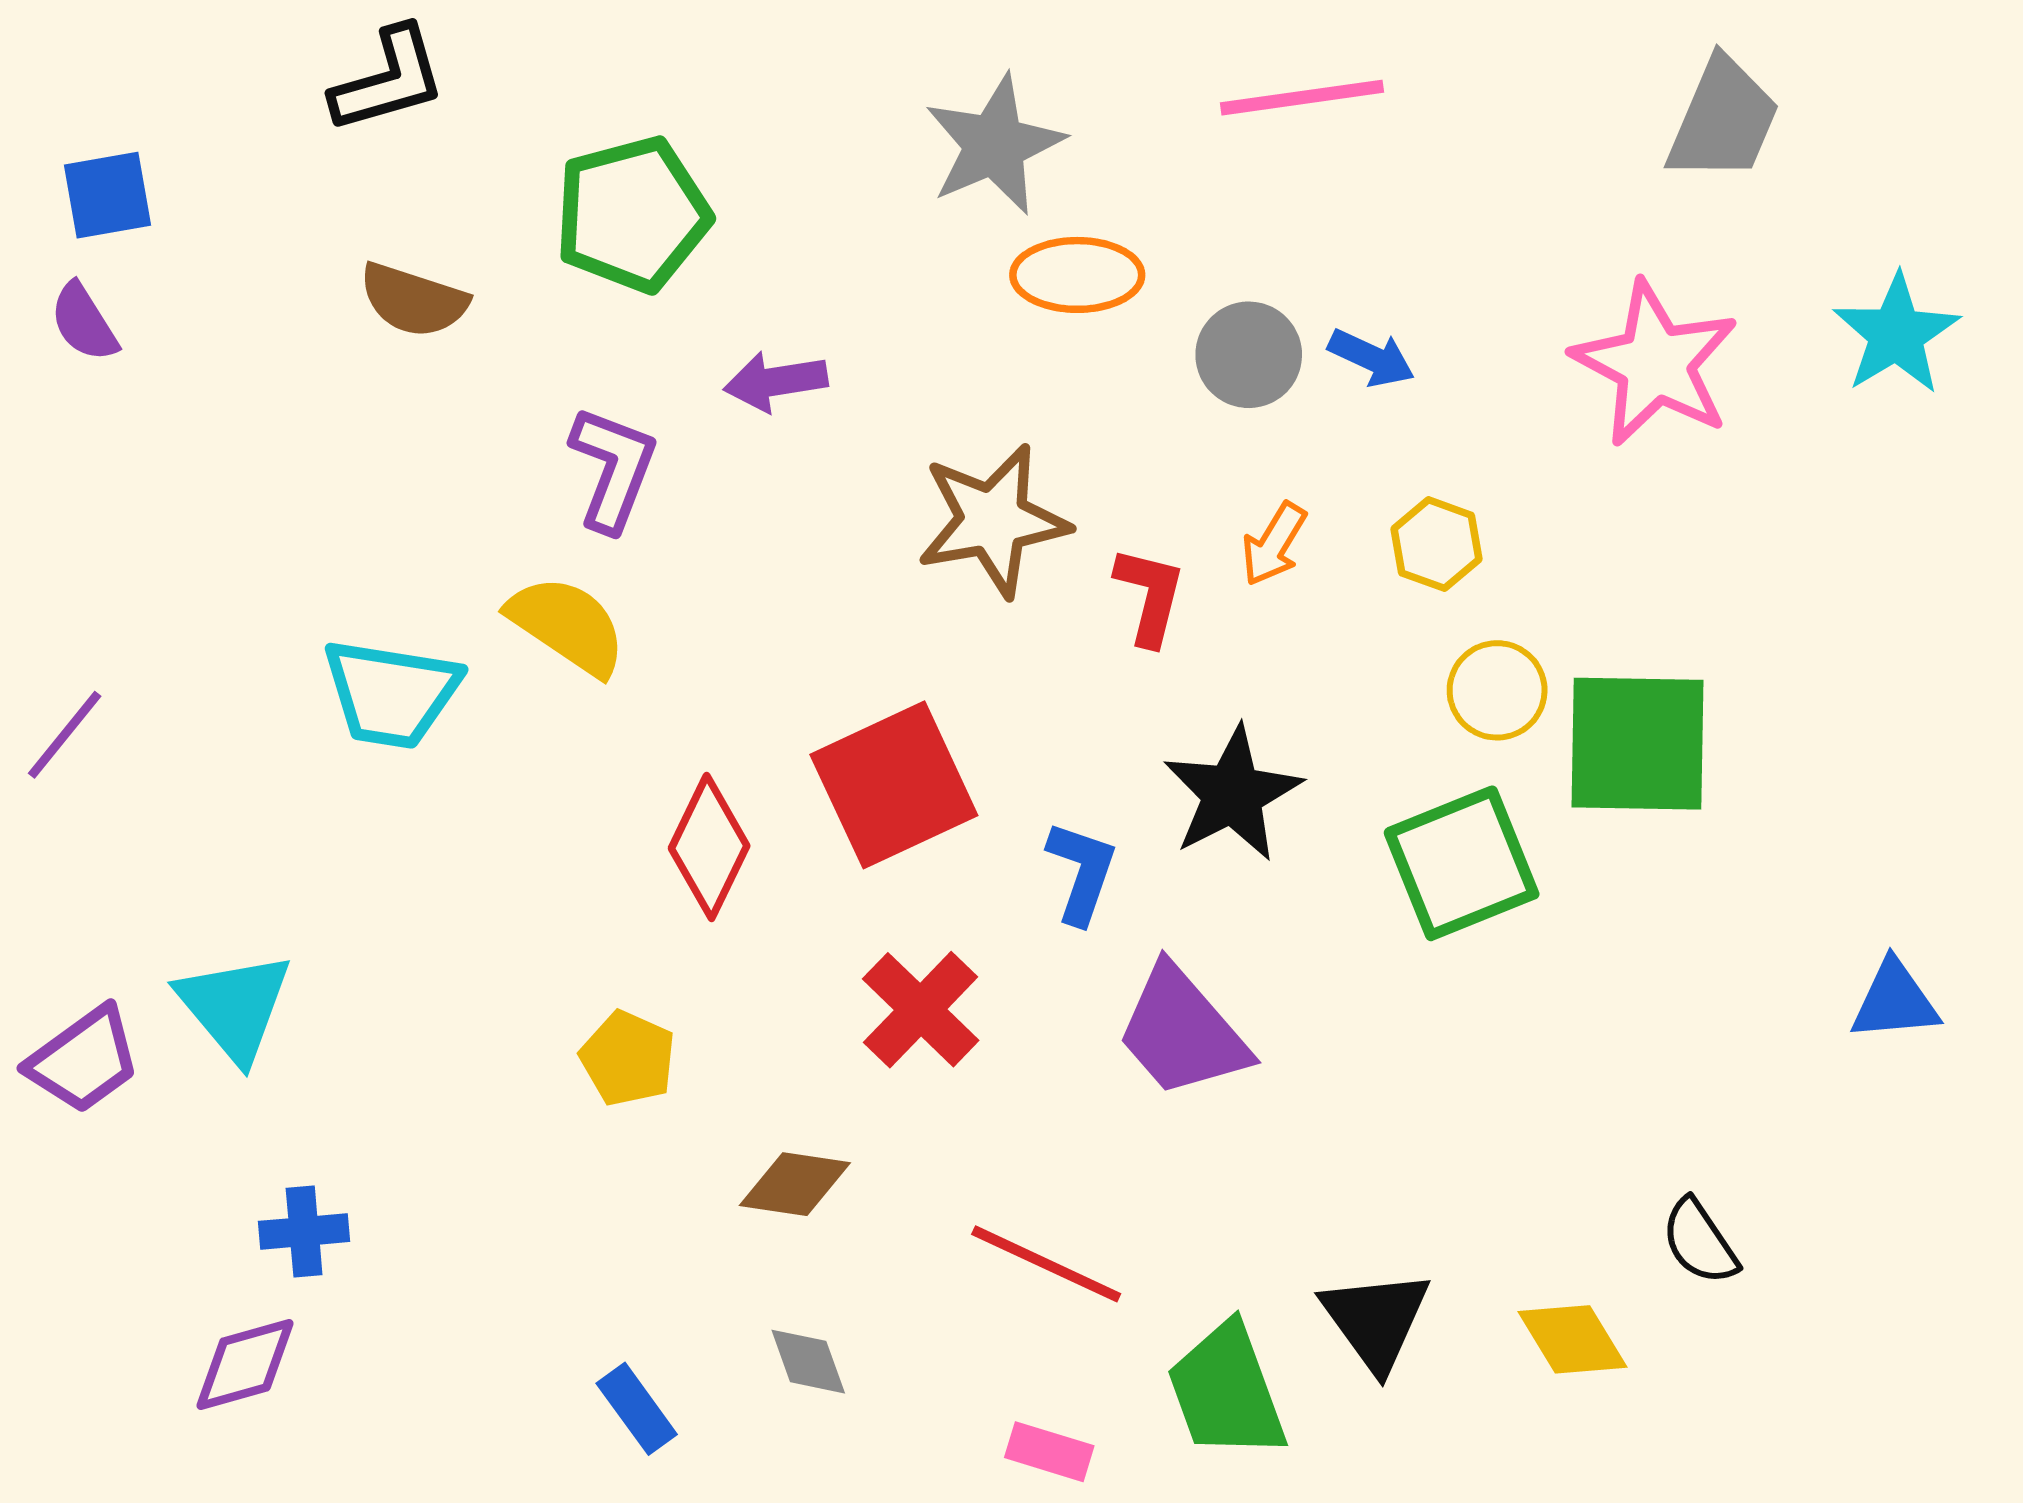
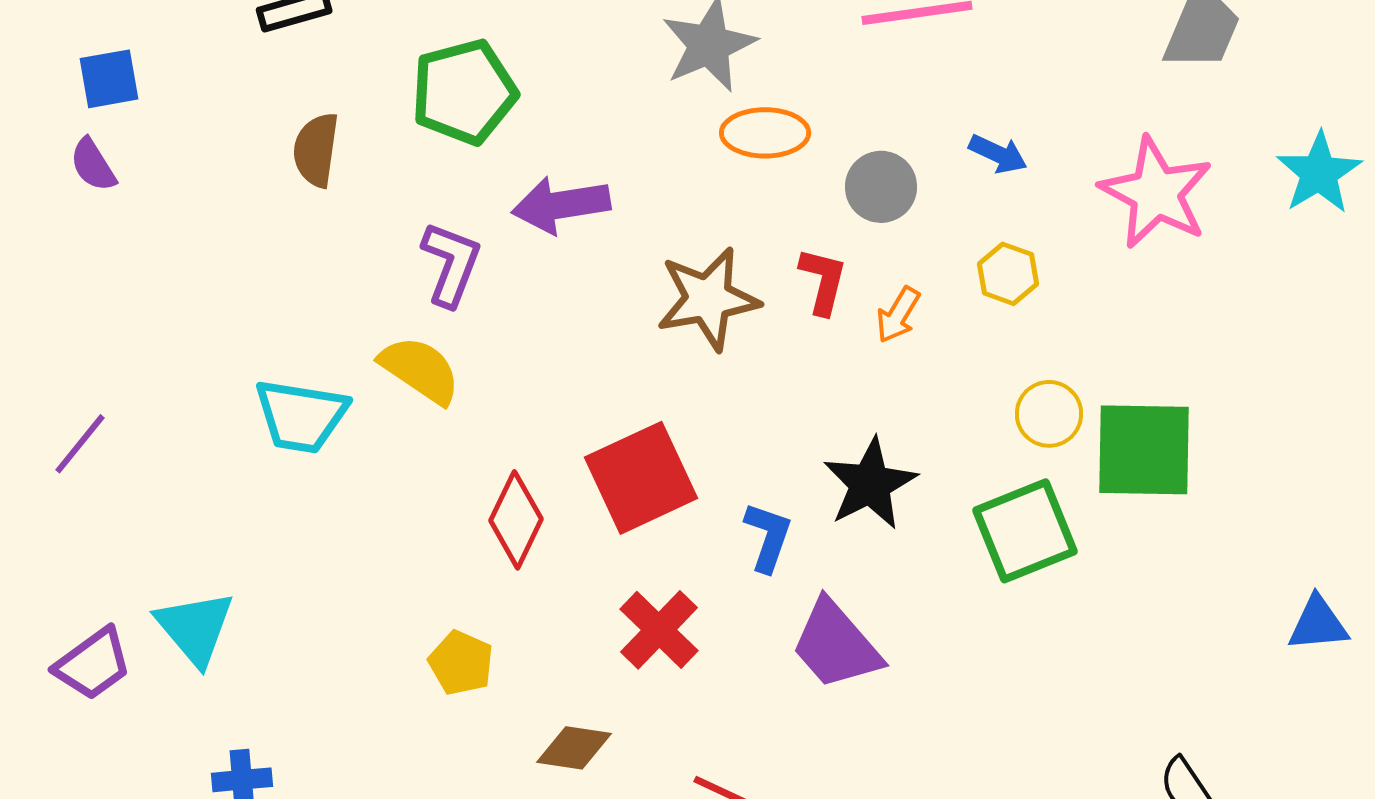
brown semicircle: (413, 300) -> (316, 150), turned 80
blue arrow: (1371, 358) -> (998, 154), moved
purple arrow: (776, 381) -> (561, 205), size x1.4
yellow hexagon: (1436, 544) -> (1008, 274), moved
red L-shape: (1150, 596) -> (823, 281), moved

